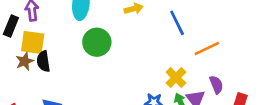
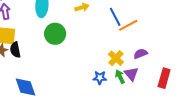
orange line: (207, 49) -> (128, 25), moved
purple semicircle: (216, 85) -> (140, 54), moved, turned -88

